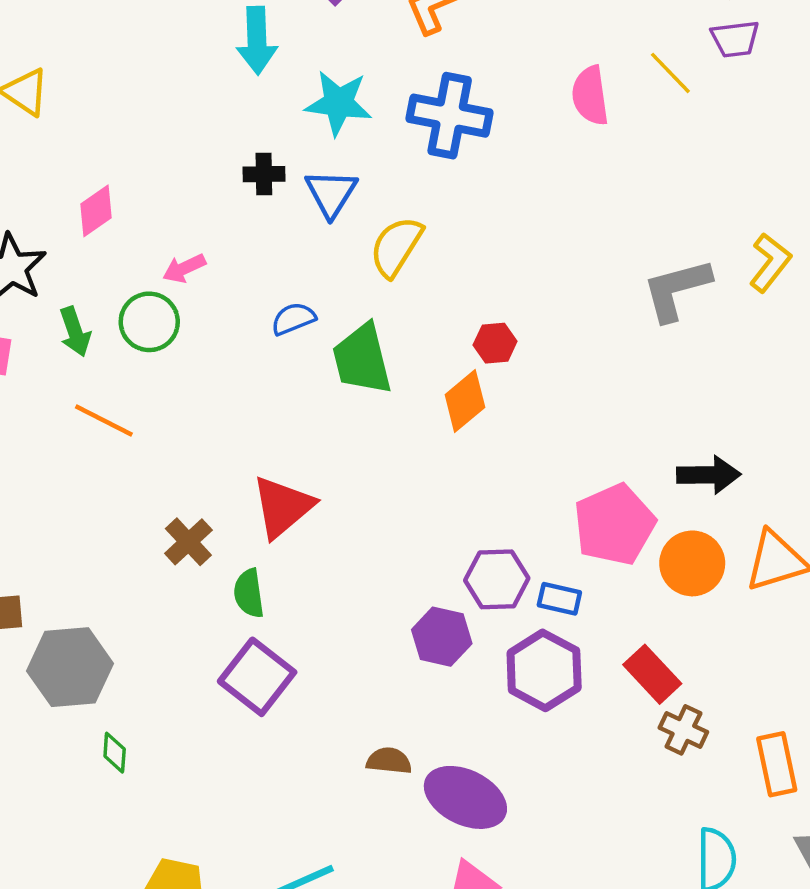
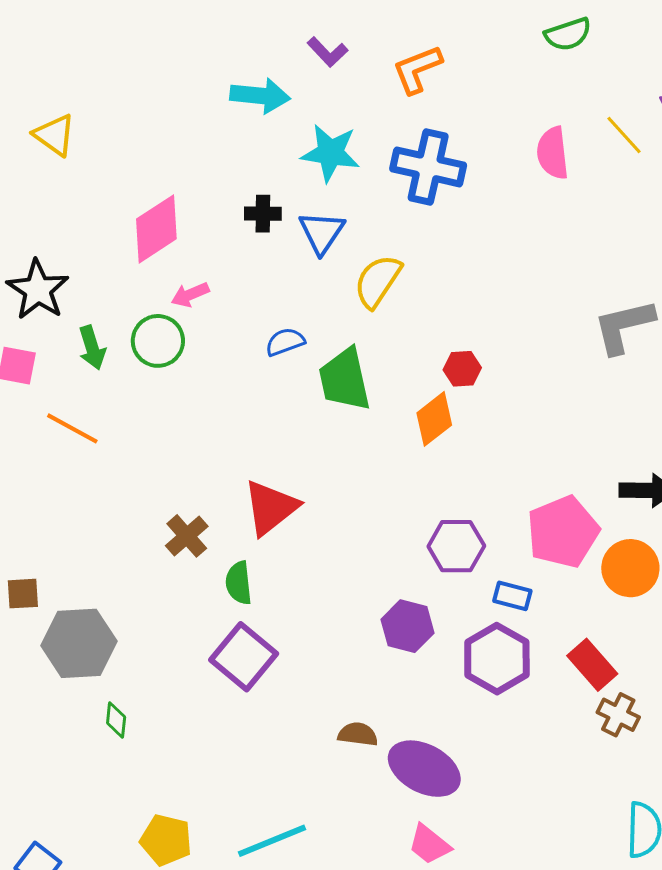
cyan arrow: (257, 40) -> (260, 96), turned -84
pink diamond: (96, 211) -> (156, 229), moved, size x1.5
orange line: (104, 420) -> (72, 428), moved
purple hexagon: (497, 579) -> (456, 546), moved

